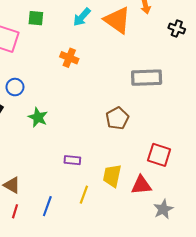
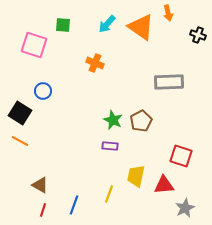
green star: (38, 117) -> (113, 120), moved
purple rectangle: (72, 160) -> (110, 146), moved

